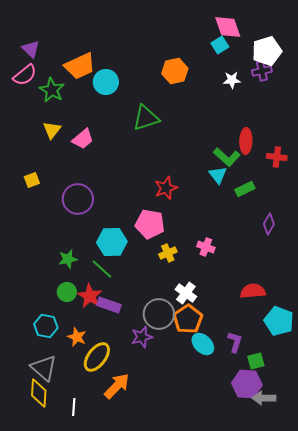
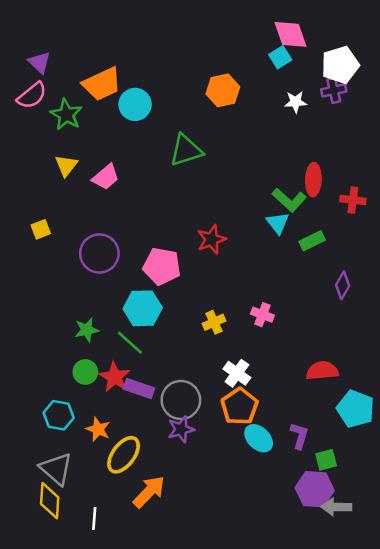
pink pentagon: (150, 224) -> (162, 266), moved
gray circle: (159, 314) -> (181, 400), moved

